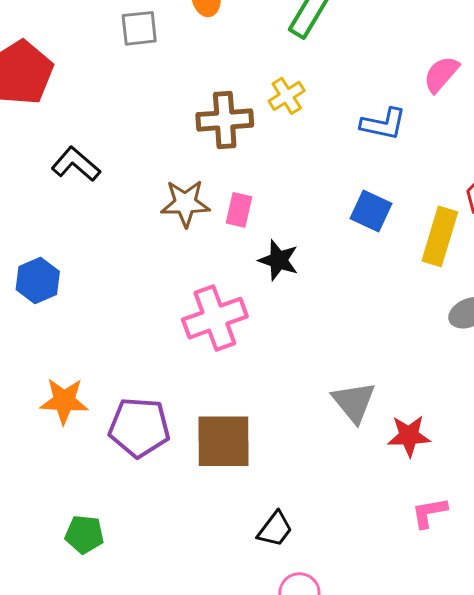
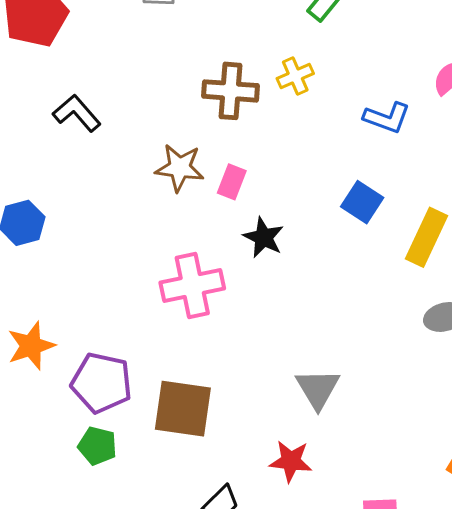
orange star: (64, 401) -> (31, 346), turned -30
red star: (409, 436) -> (291, 461), moved
green pentagon: (84, 534) -> (97, 446), moved

